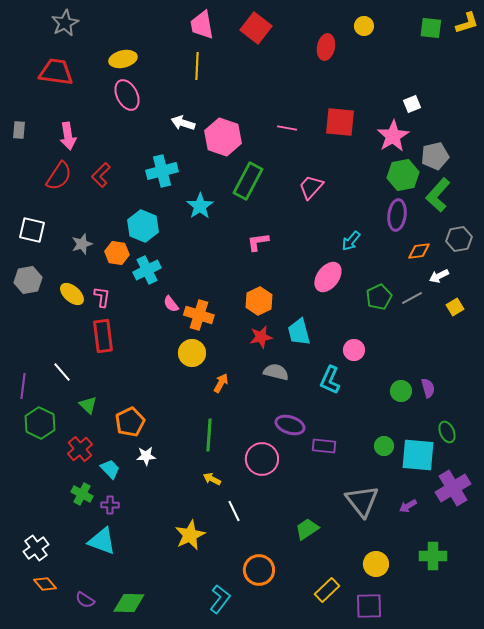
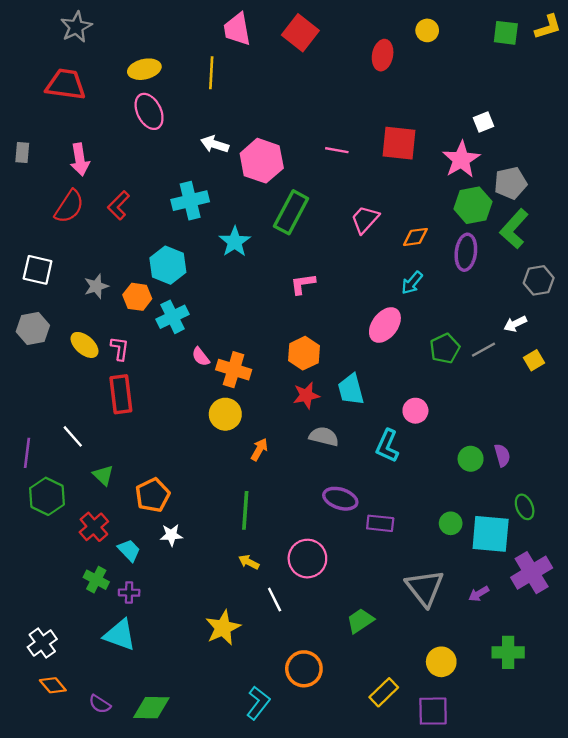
yellow line: (197, 66) -> (211, 73), moved
orange diamond: (419, 251) -> (415, 237), moved
pink circle: (262, 459) -> (307, 559), moved

